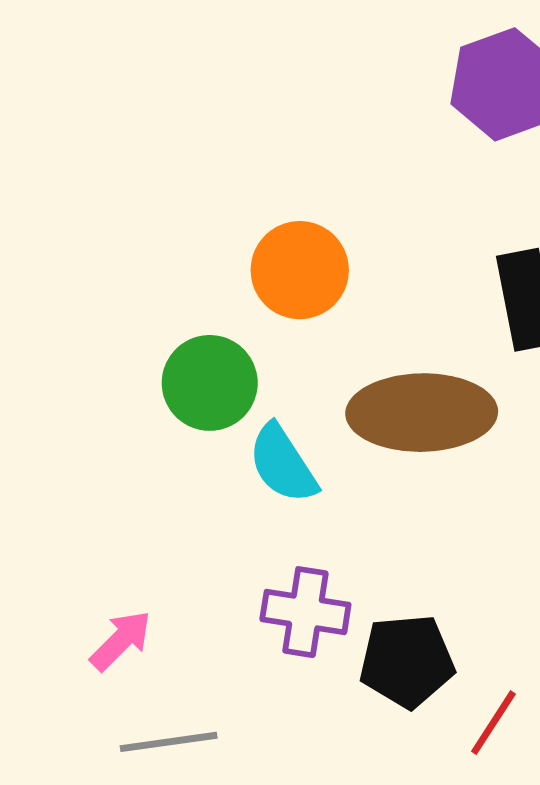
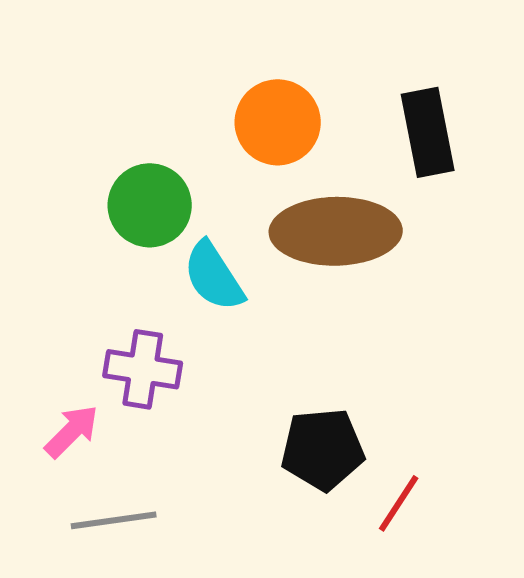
orange circle: (300, 270) -> (278, 122), moved
purple cross: (305, 612) -> (143, 369), moved

